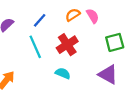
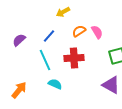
red cross: (67, 45) -> (74, 58), turned 30
cyan semicircle: (63, 73) -> (55, 84), moved

